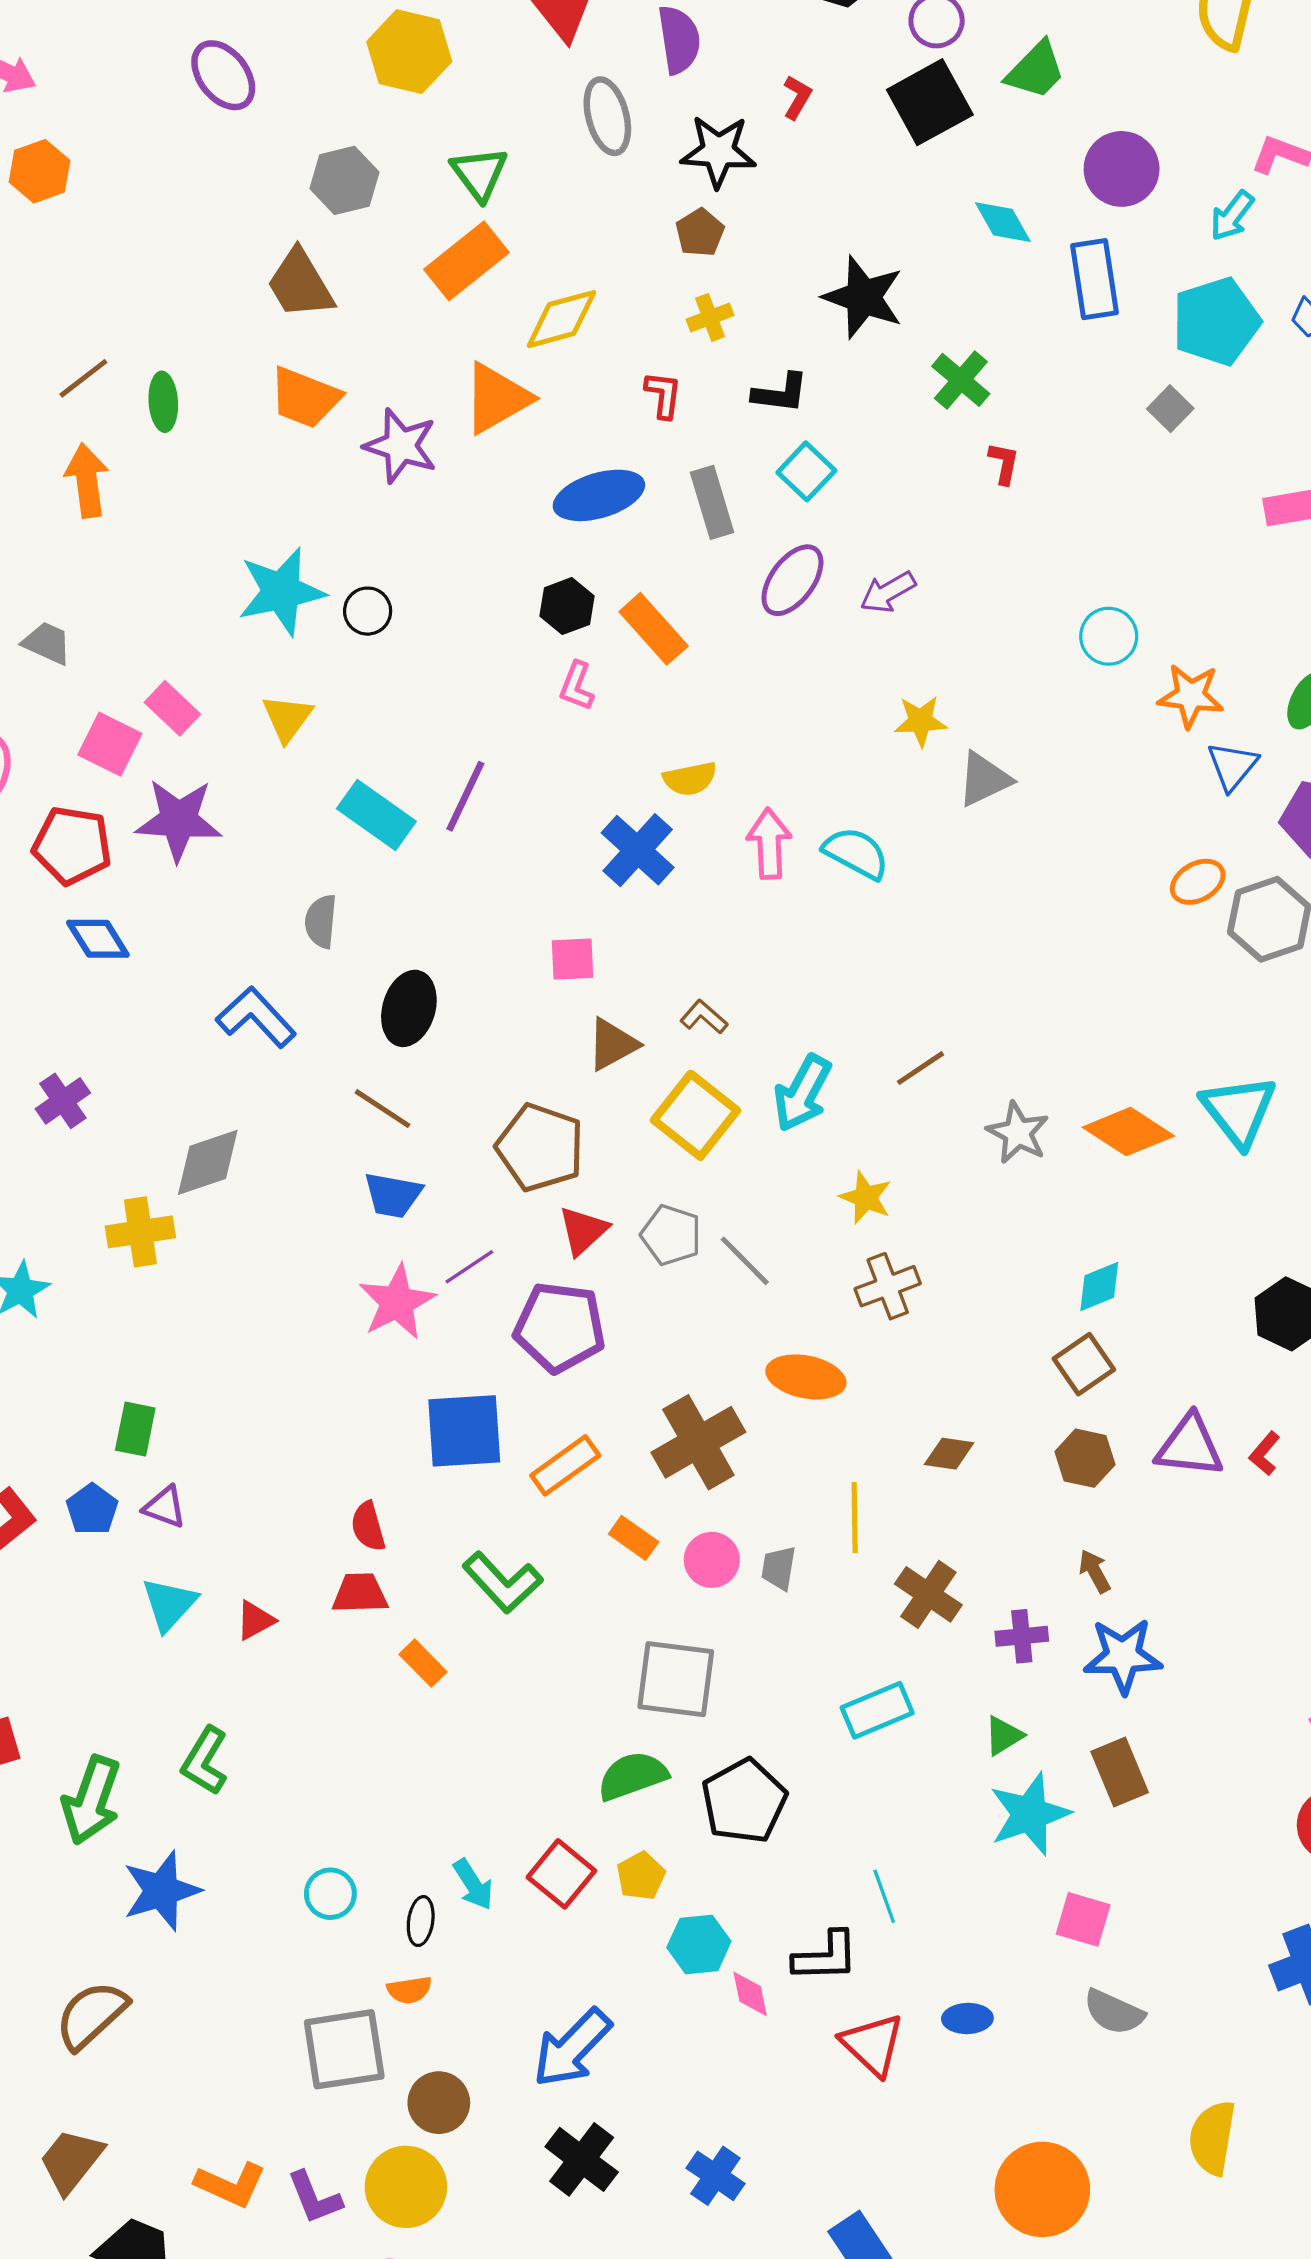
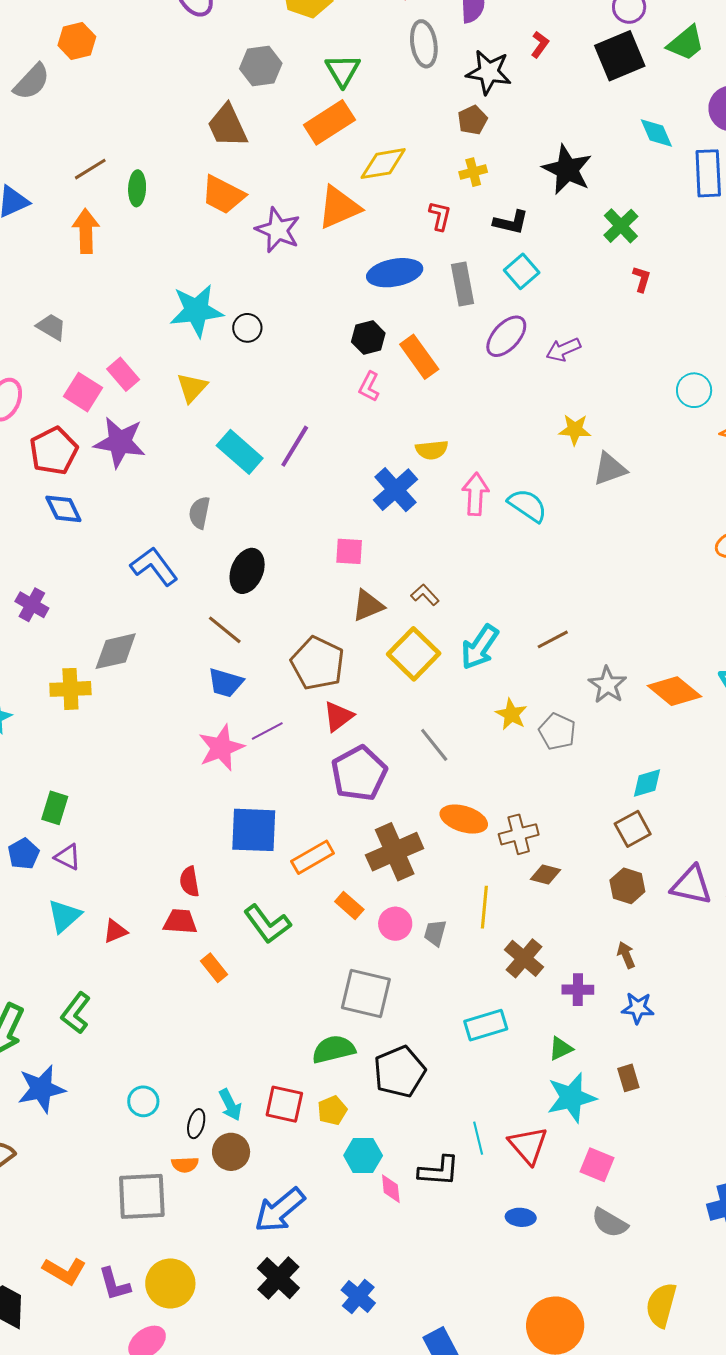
red pentagon: (72, 845) -> (54, 451), turned 30
purple cross: (63, 1101) -> (32, 605), turned -32
gray pentagon: (671, 1235) -> (557, 732), moved
brown cross: (888, 1286) -> (519, 834), moved
purple pentagon: (560, 1327) -> (359, 773), moved, turned 30
blue star: (1123, 1656) -> (638, 1008), size x0.7
brown rectangle: (1120, 1772) -> (628, 1078), size x0.7
red square: (561, 1874) -> (284, 1104), turned -33
red triangle: (873, 2044) -> (528, 1145), moved
brown circle: (439, 2103) -> (231, 1152), moved

